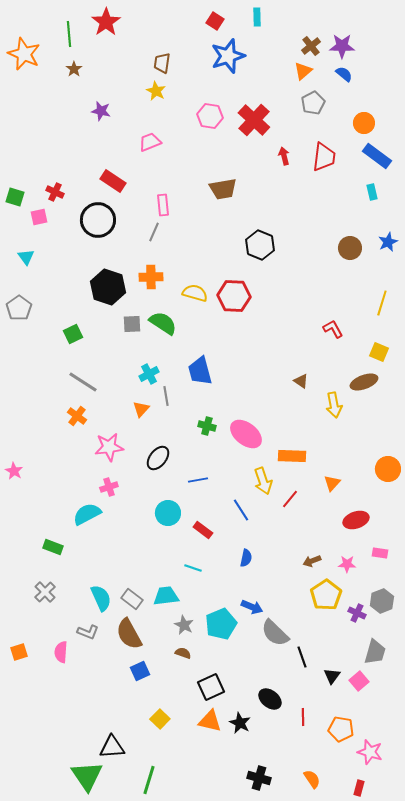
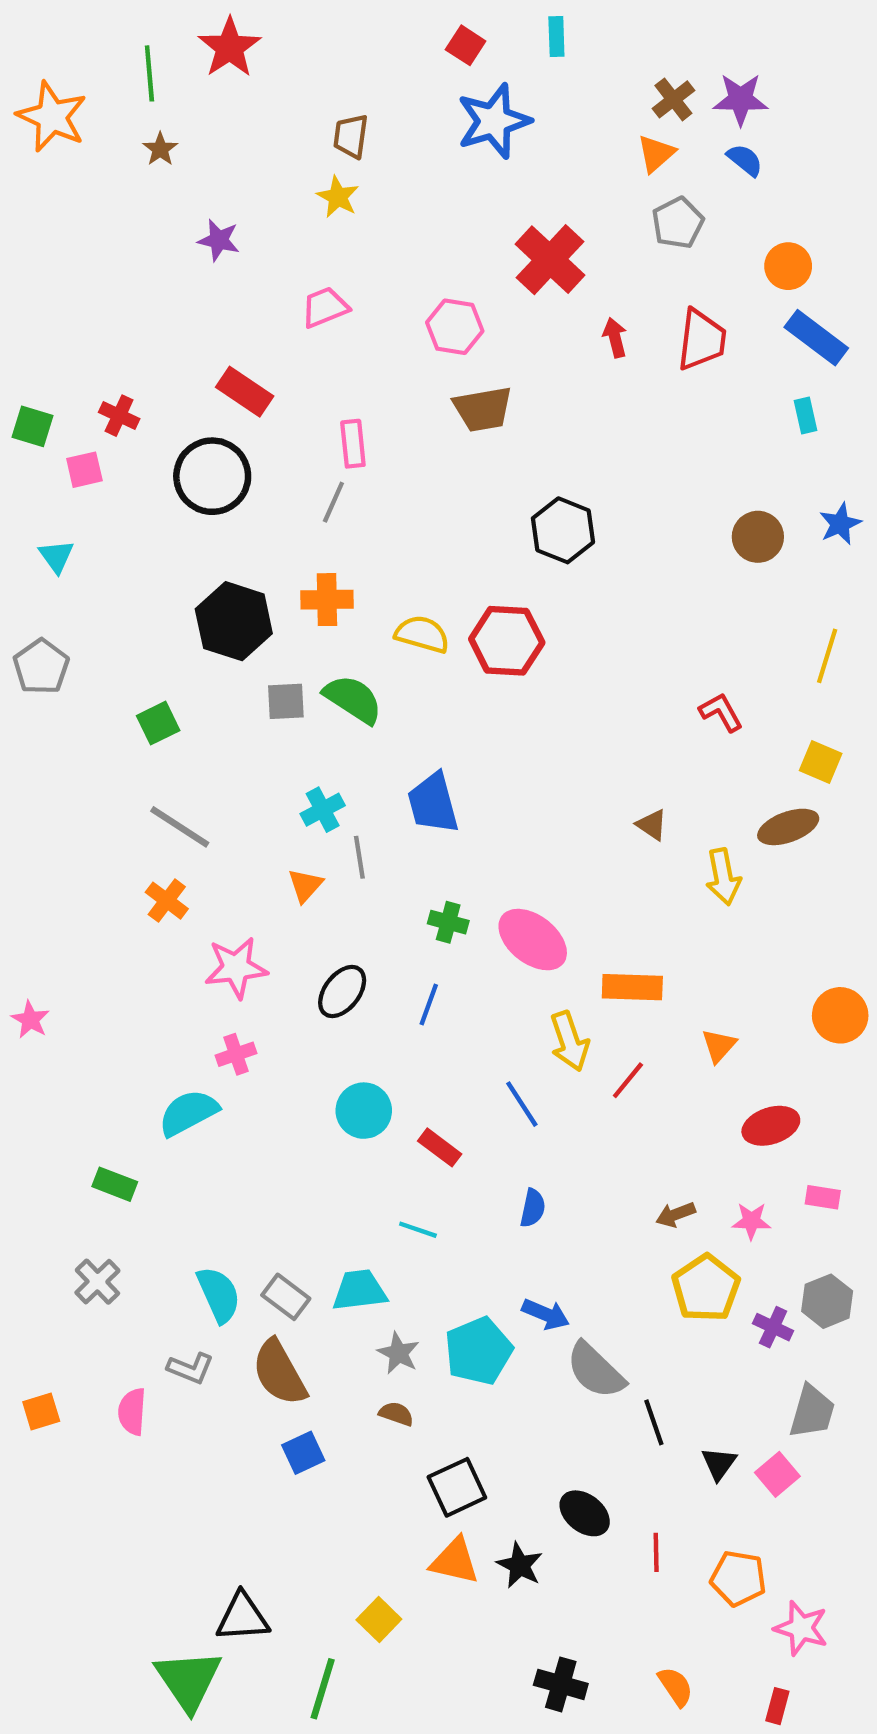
pink hexagon: (210, 116) -> (455, 327), moved
blue line: (198, 480) -> (429, 1004), moved, turned -60
yellow square: (160, 719) -> (379, 1619), moved

